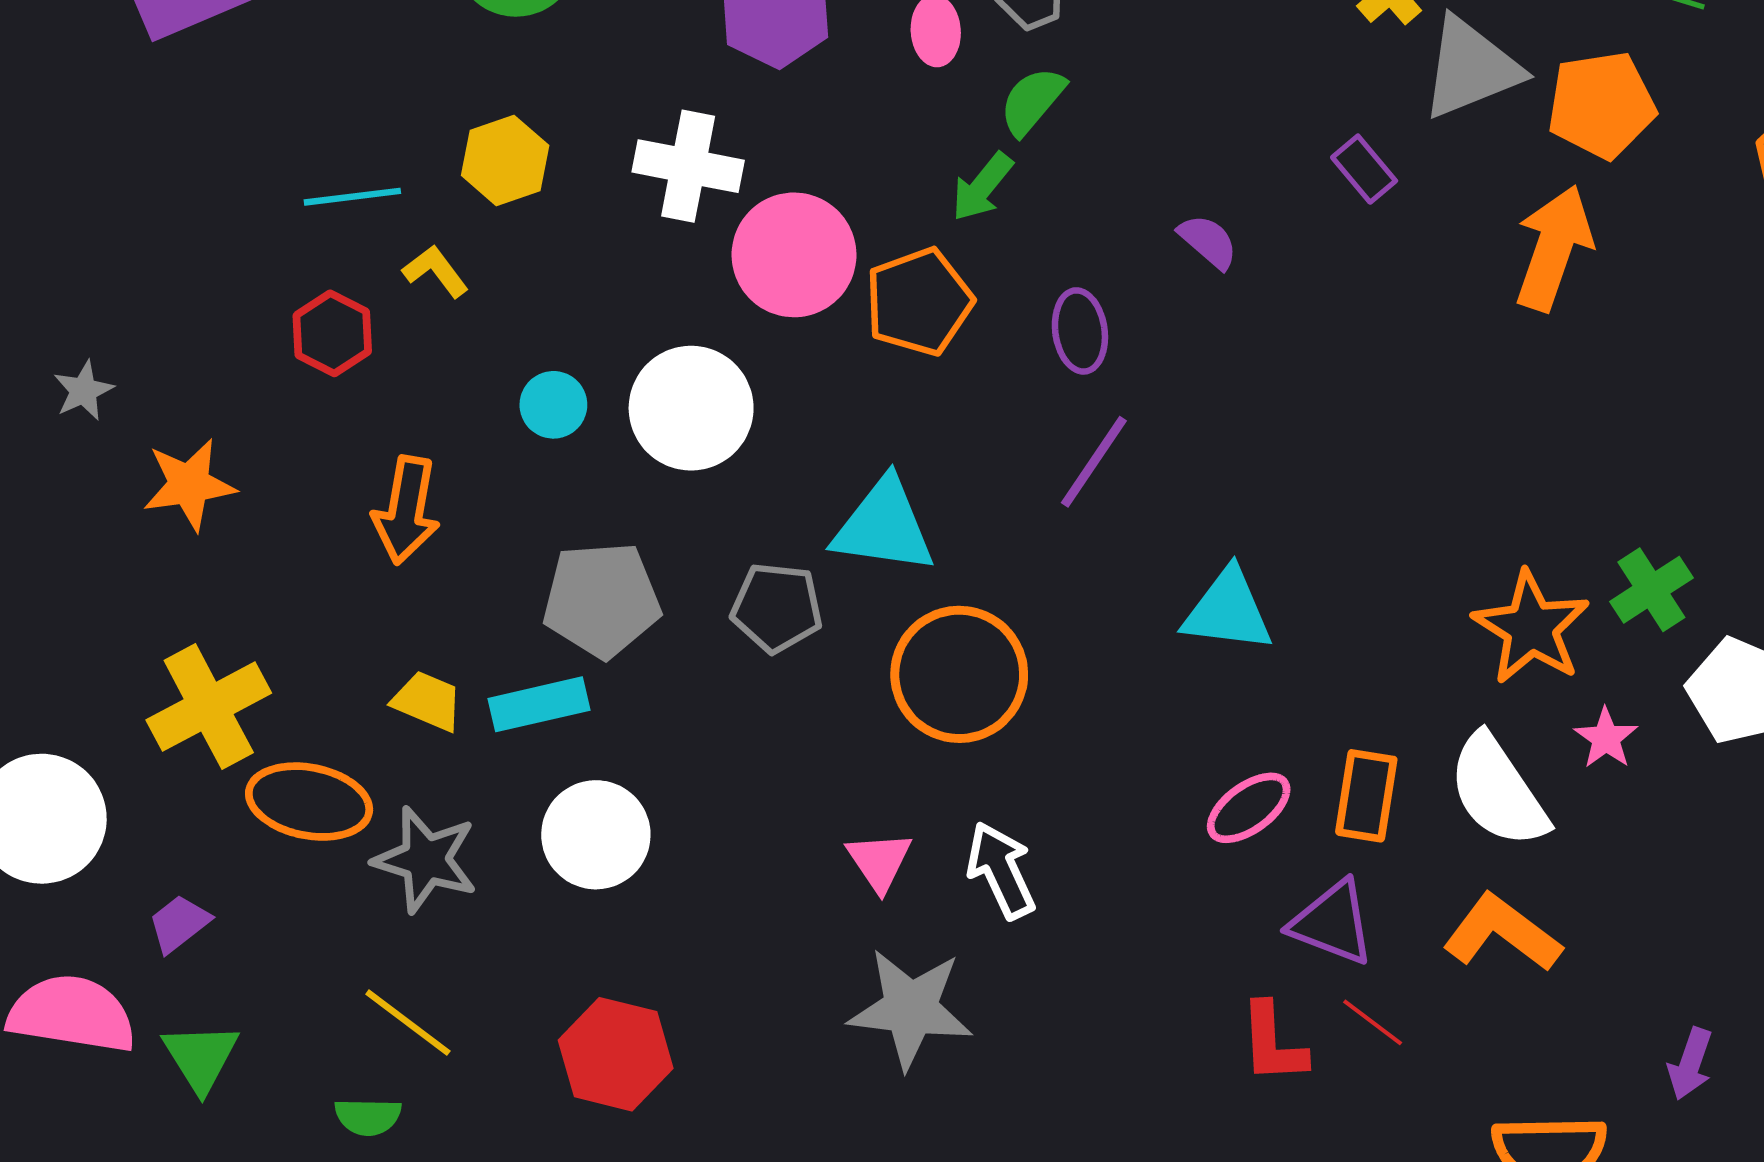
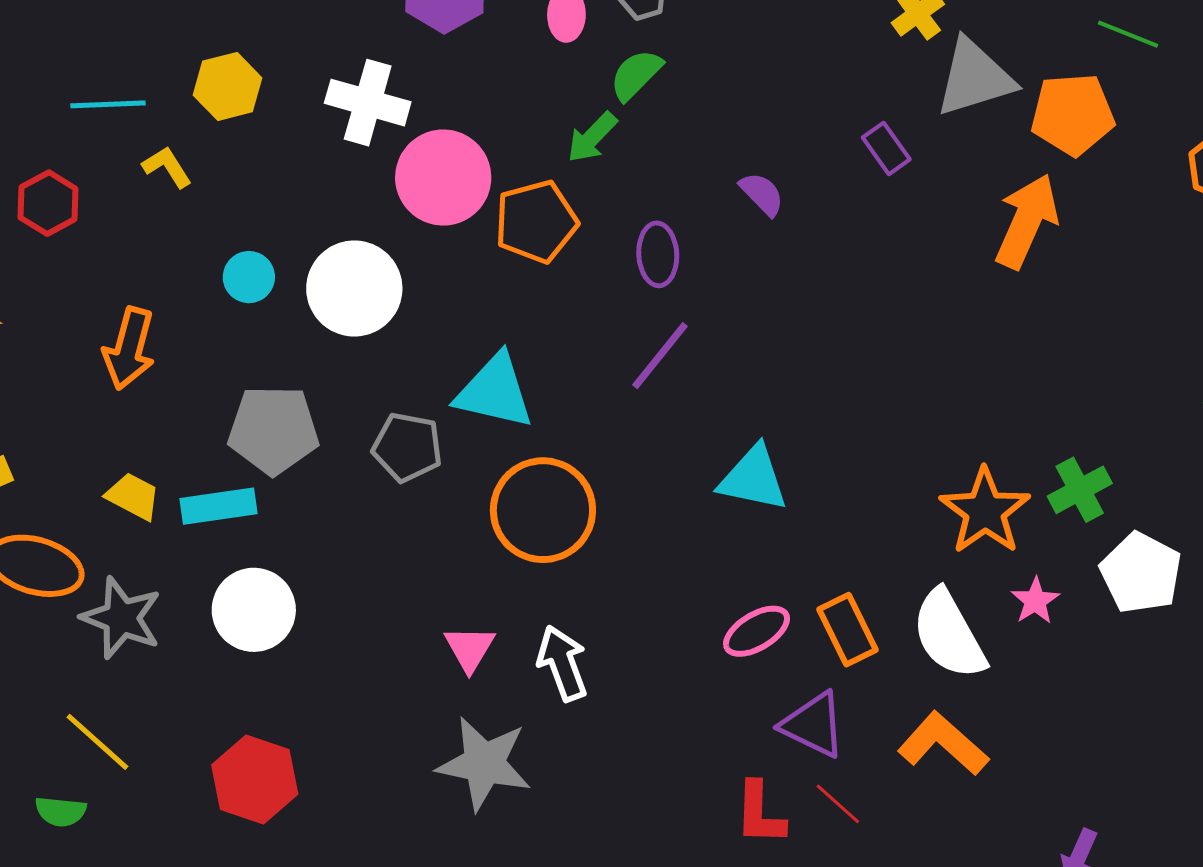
red hexagon: (332, 333) -> (48, 203), moved
orange rectangle: (1366, 796) -> (848, 630), turned -40

